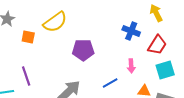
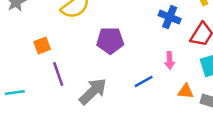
orange square: (28, 37) -> (42, 46), moved, turned -32
purple line: (26, 76) -> (58, 74), moved

